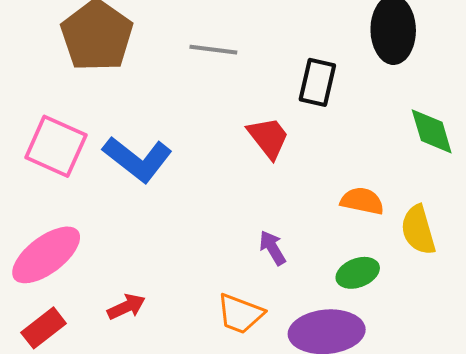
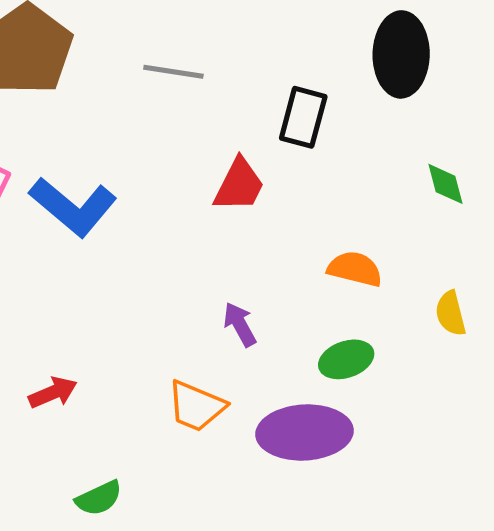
green diamond: (432, 131) -> (445, 184), size x0.7
red trapezoid: (268, 138) -> (239, 185), turned 63
yellow semicircle: (418, 230) -> (451, 313), moved, size x0.7

